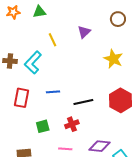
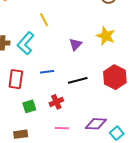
purple triangle: (84, 32) -> (76, 44), moved
red cross: (72, 124) -> (56, 102), moved
green square: (43, 126) -> (29, 106), moved

